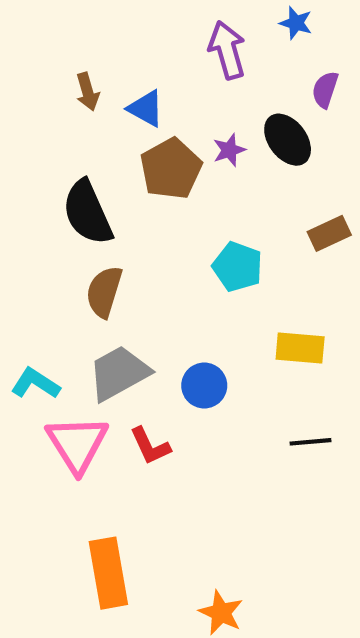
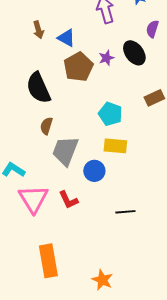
brown semicircle: (104, 292) -> (46, 126), size x0.7
yellow rectangle: (300, 348) -> (115, 146), moved
gray trapezoid: (119, 373) -> (65, 151), moved, turned -40
black line: (310, 442) -> (125, 212), moved

